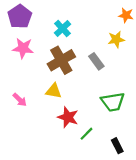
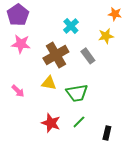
cyan cross: (62, 28) -> (71, 26), moved
green trapezoid: (113, 102) -> (77, 93), moved
red star: (68, 117) -> (51, 123), moved
black rectangle: (117, 146) -> (107, 133), turned 40

